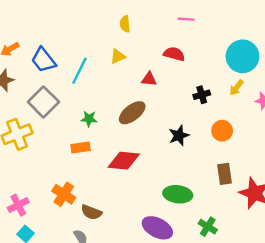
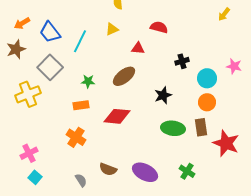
cyan circle: (242, 56) -> (207, 78), moved, size x0.7
yellow arrow: (236, 88) -> (224, 14), moved
orange circle: (222, 131) -> (207, 102), moved
orange cross: (64, 194) -> (76, 137), moved
green ellipse: (178, 194) -> (173, 128), moved
brown semicircle: (91, 212) -> (108, 169), moved

